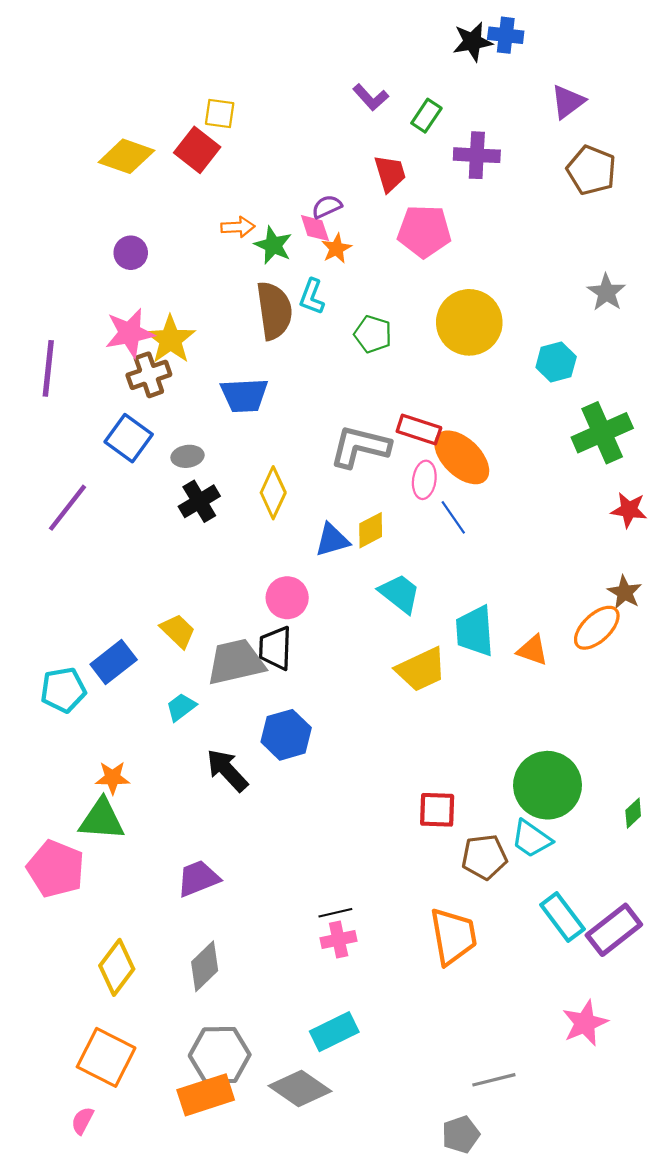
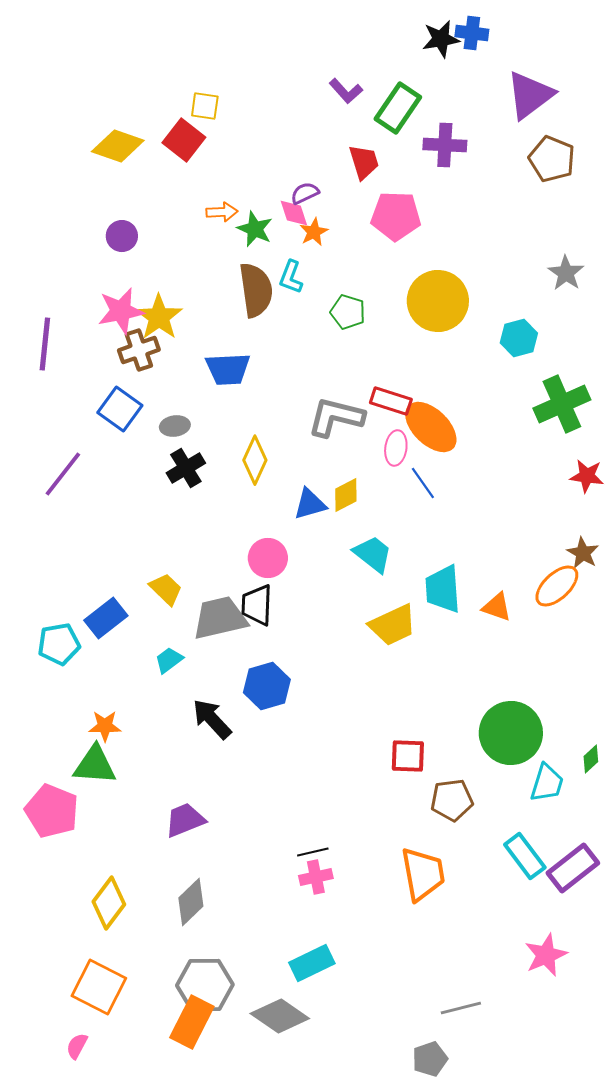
purple triangle: (568, 102) -> (530, 95), size x1.5
green rectangle: (426, 116) -> (398, 108), size x1.6
cyan trapezoid: (531, 839) -> (547, 783), moved, turned -108
orange rectangle: (206, 1095) -> (192, 1022), turned -45

